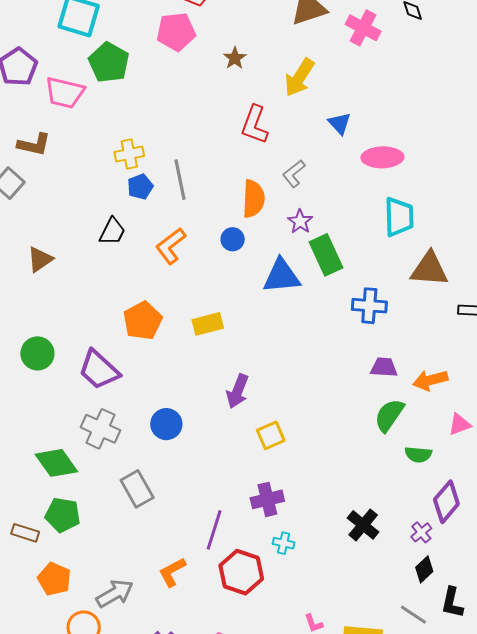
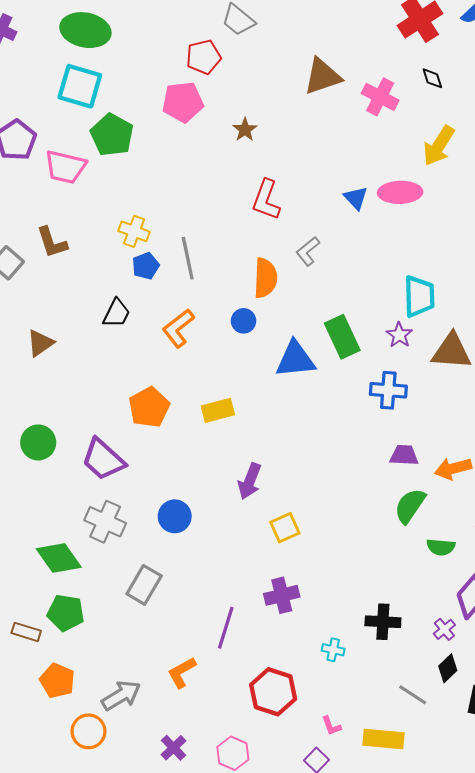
yellow arrow: (299, 77) -> (439, 146), moved
brown L-shape: (34, 144) -> (52, 242), moved, turned 60
yellow cross: (129, 154) -> (134, 231), turned 32
pink ellipse: (382, 157) -> (400, 192), moved
purple star: (300, 222) -> (399, 335), moved
gray rectangle: (137, 489) -> (144, 585), turned 60
black cross: (363, 525) -> (383, 622), turned -36
cyan cross: (284, 543) -> (333, 650), moved
red hexagon: (241, 572) -> (273, 692), moved
gray line: (413, 615) -> (413, 695), moved

